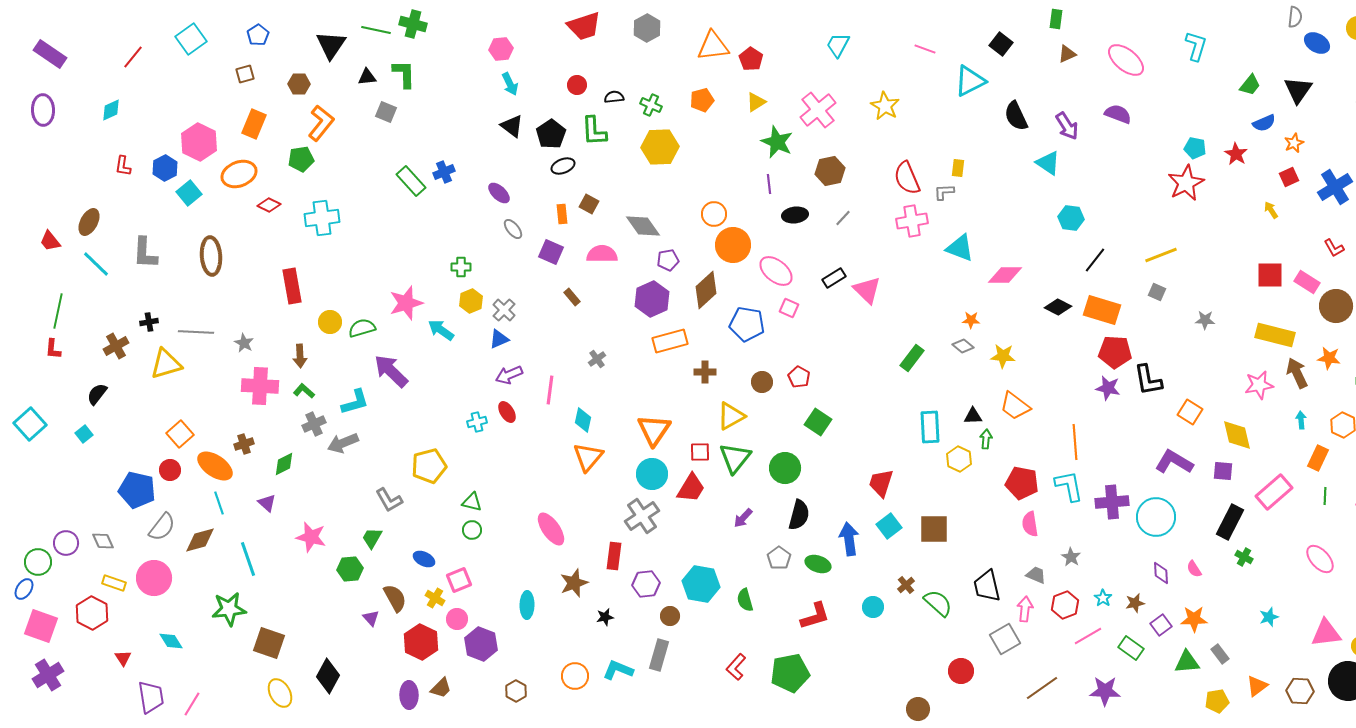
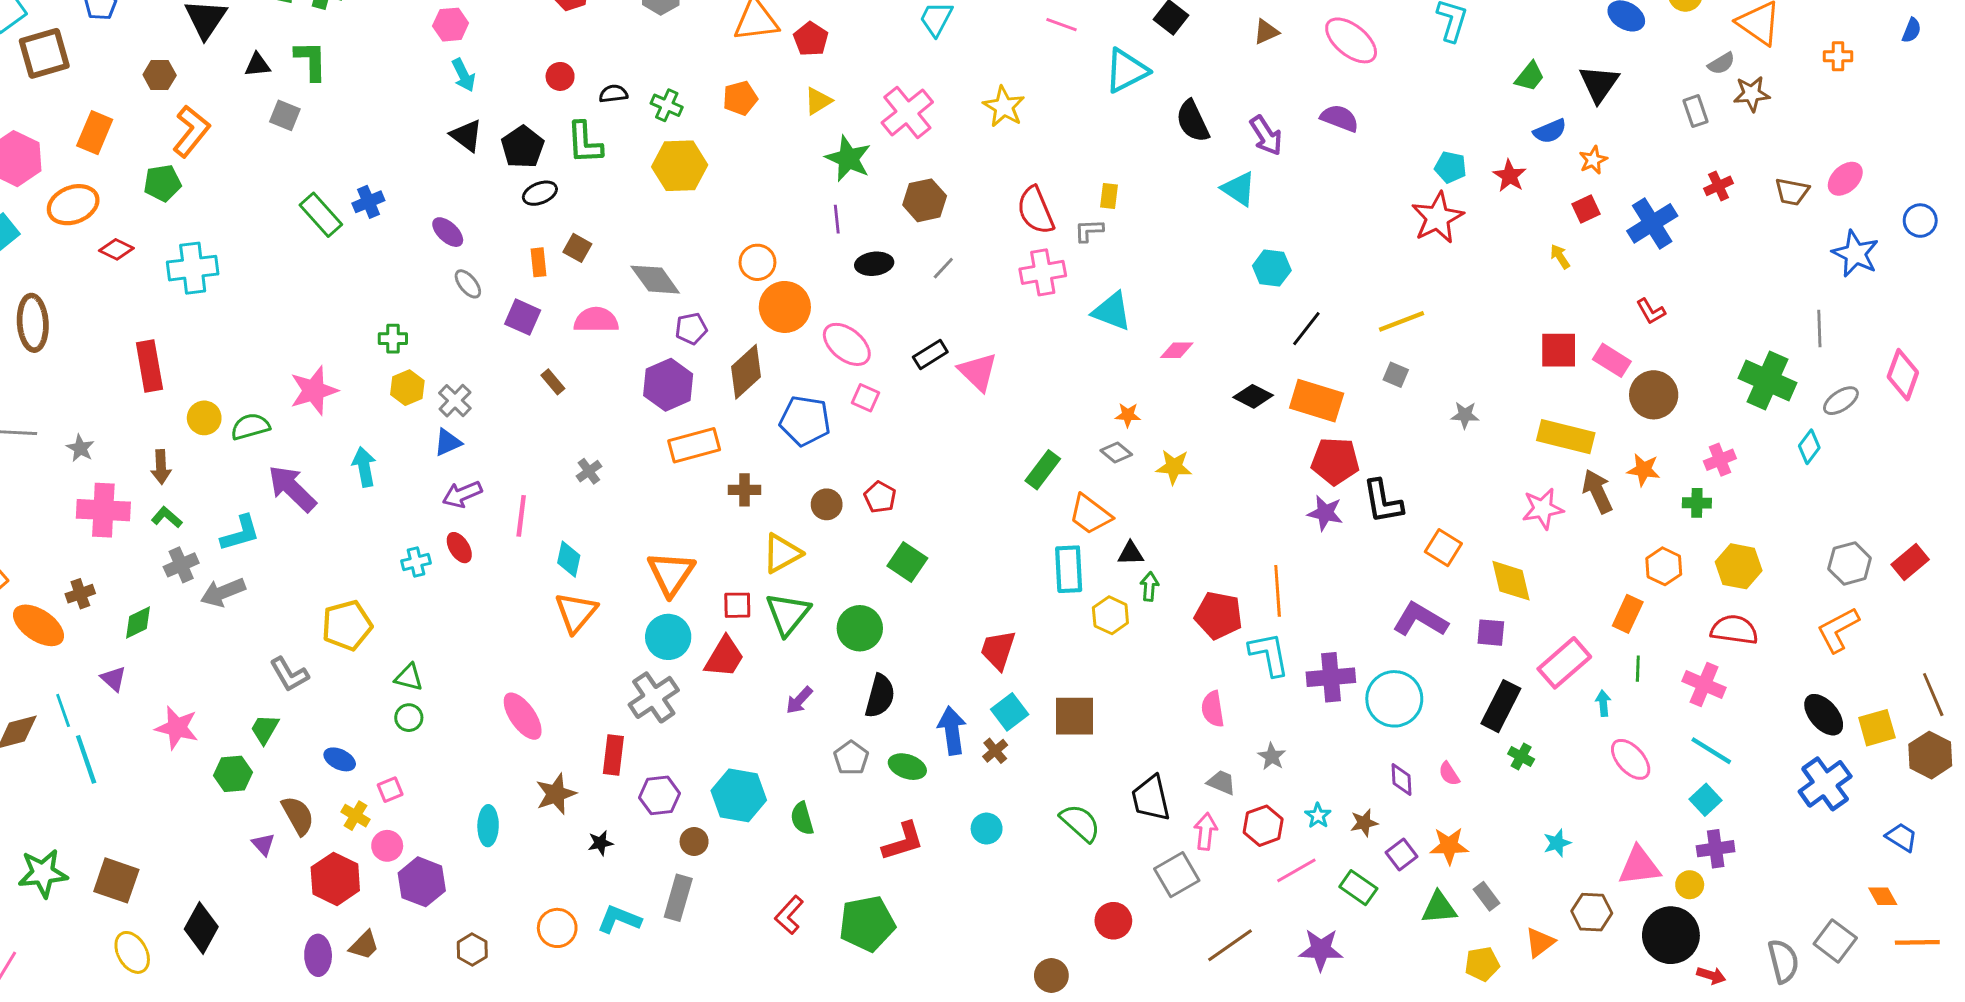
brown square: (245, 74) -> (44, 53), moved, size x1.8
pink diamond: (1005, 275) -> (1177, 350), size x0.7
cyan arrow: (441, 330) -> (364, 467), moved, turned 44
orange trapezoid: (1015, 406) -> (1090, 514), moved
cyan arrow: (1301, 420) -> (1603, 703), moved
red pentagon: (1022, 483) -> (1219, 615), moved
cyan line: (219, 503) -> (63, 710), moved
pink square: (459, 580) -> (390, 790), size x0.7
brown cross: (906, 585) -> (995, 751), moved
green star: (229, 609) -> (43, 873), moved
brown hexagon: (1300, 691) -> (1592, 912), moved

